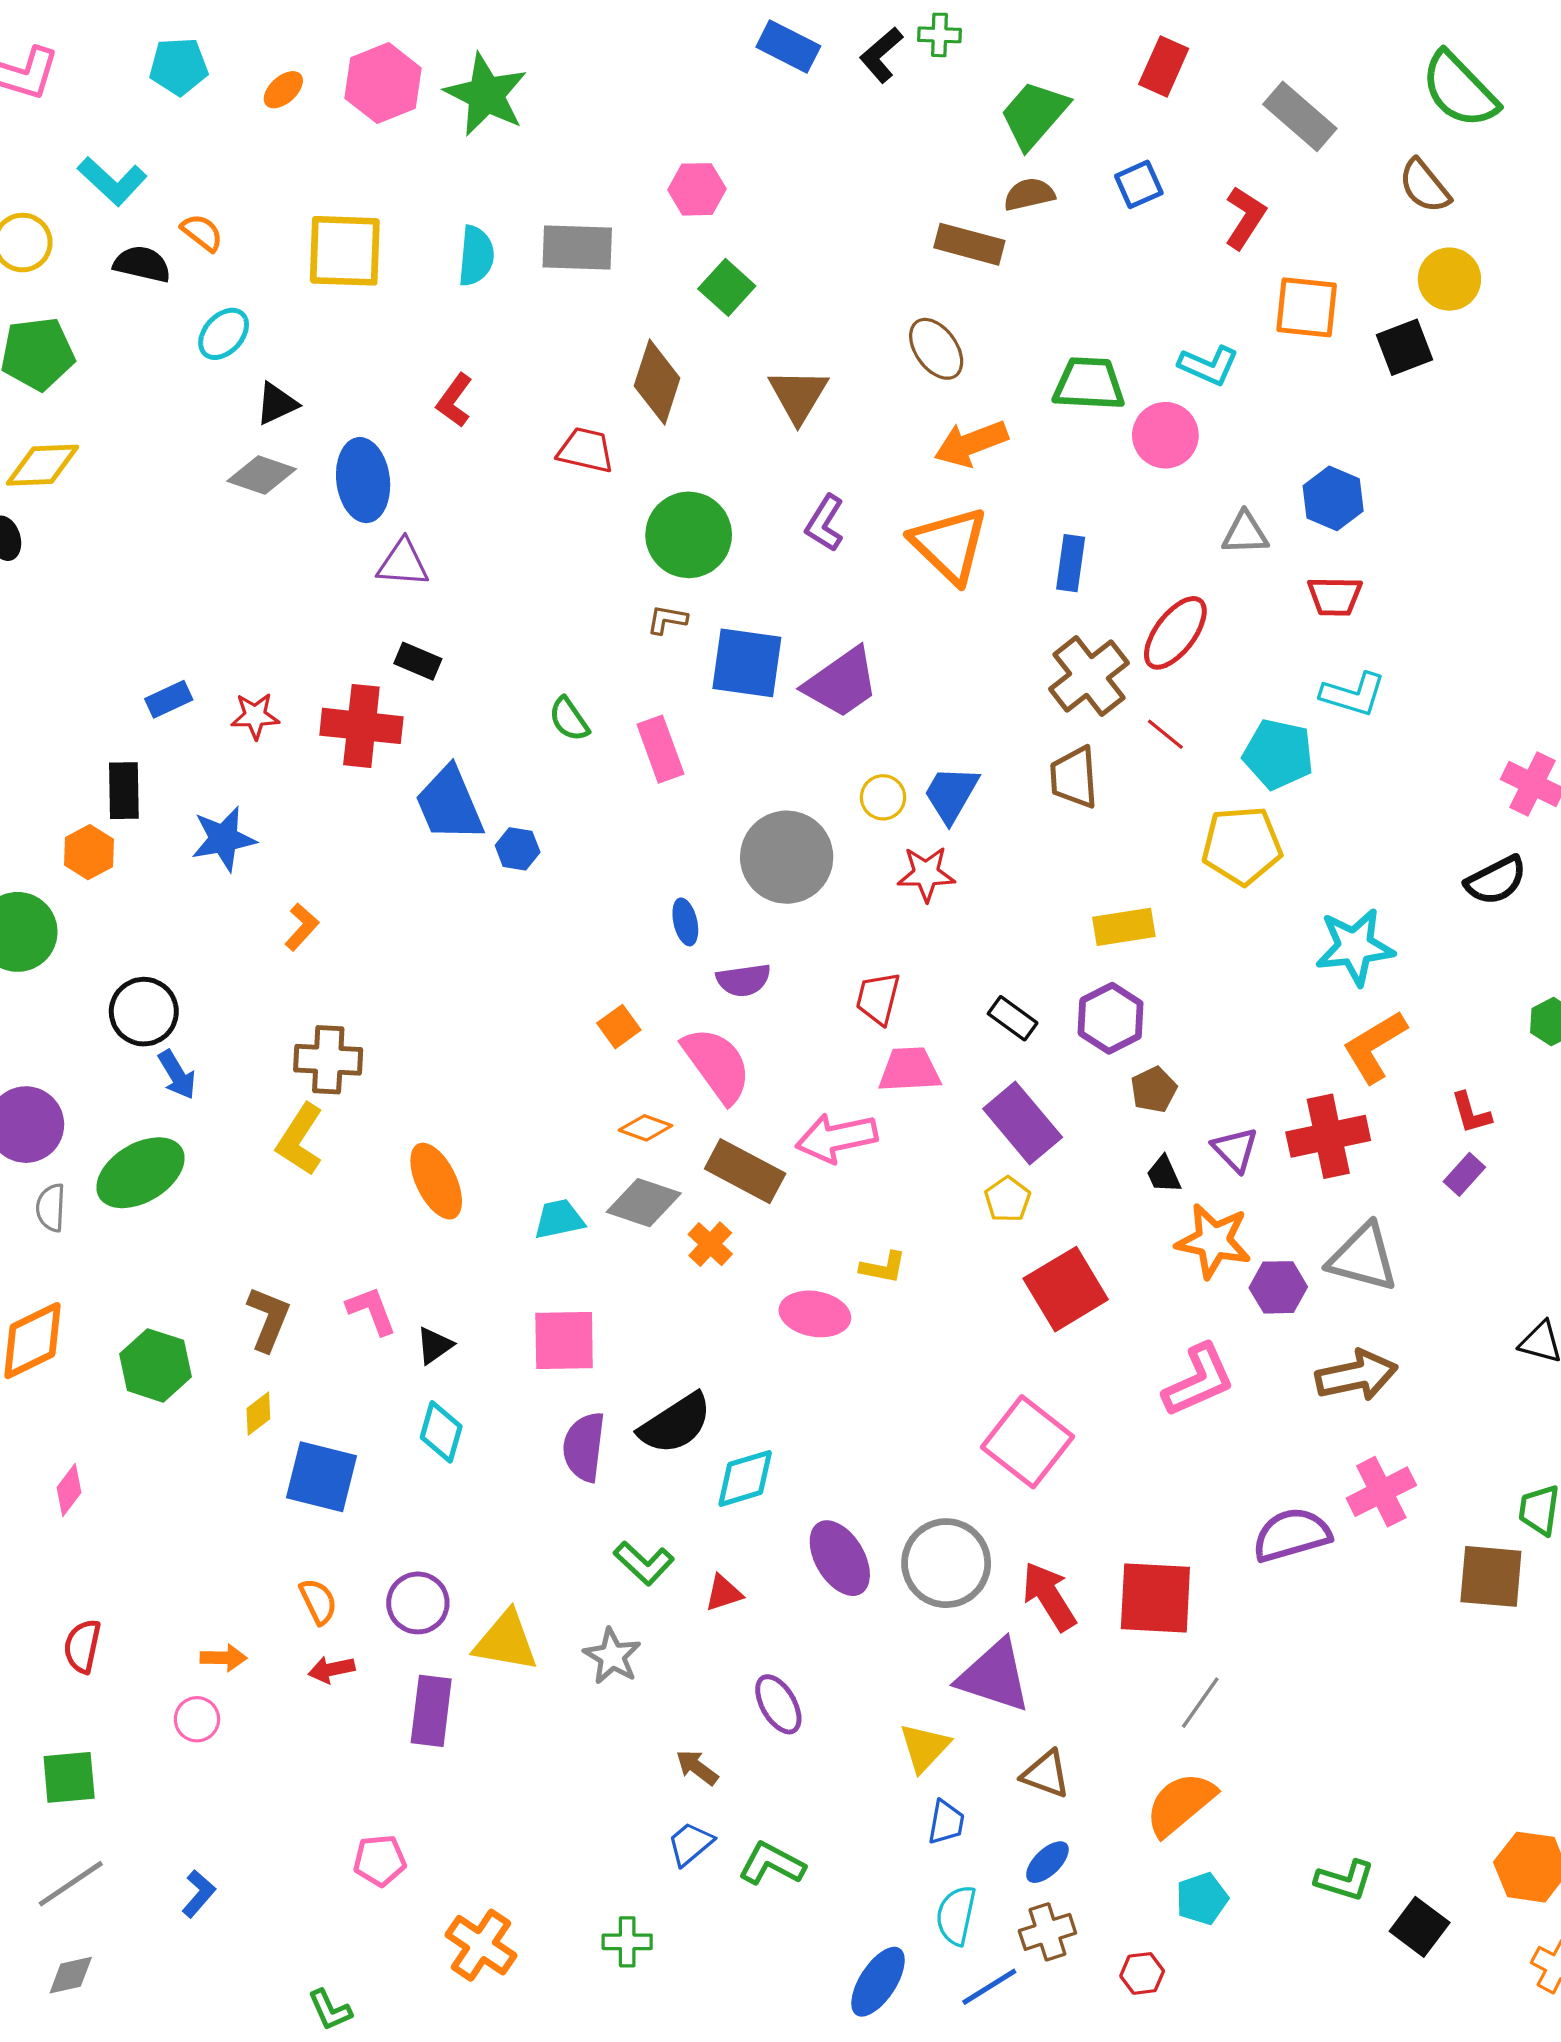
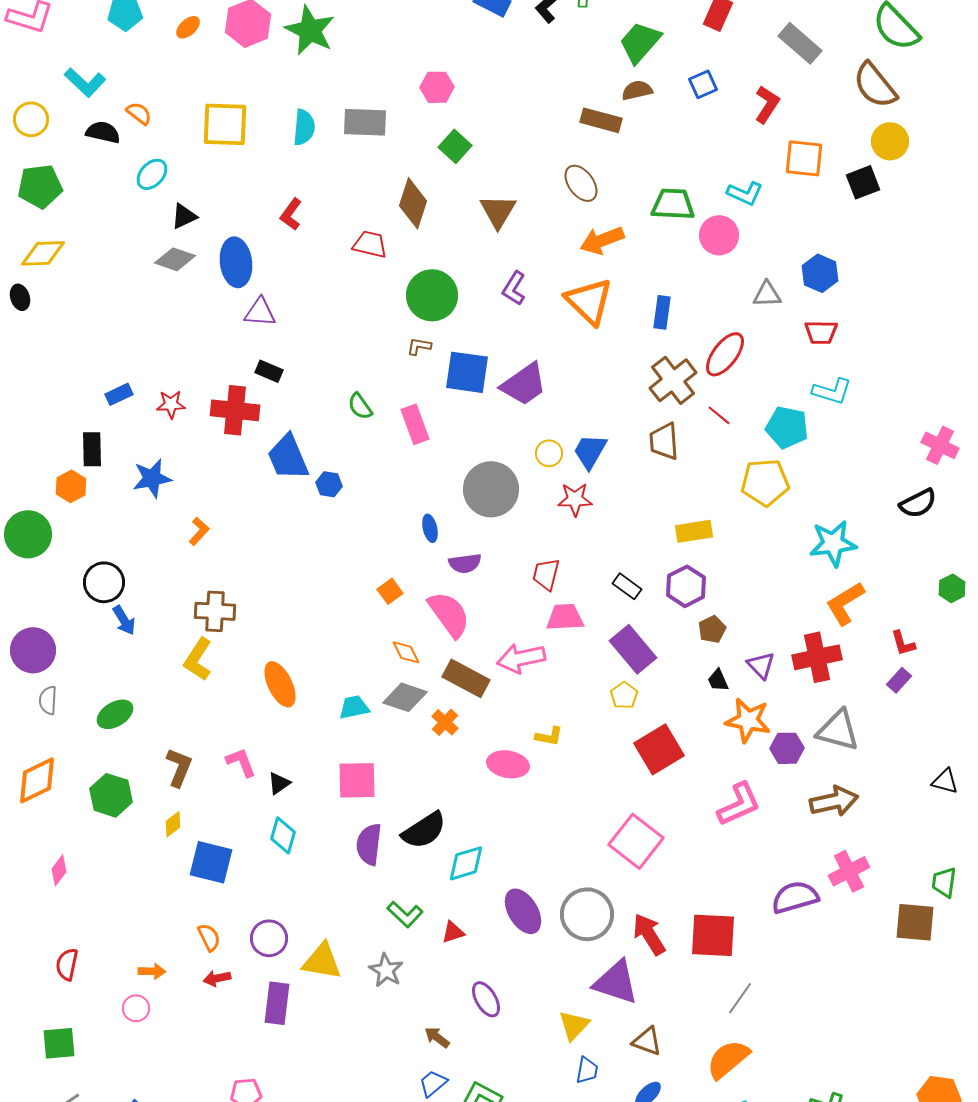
brown semicircle: (1425, 186) -> (875, 85), size x1.4
orange diamond: (645, 1128) -> (406, 652), turned 44
green ellipse: (140, 1173) -> (115, 714), moved, size x0.7

